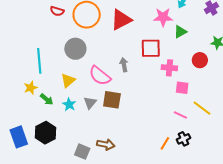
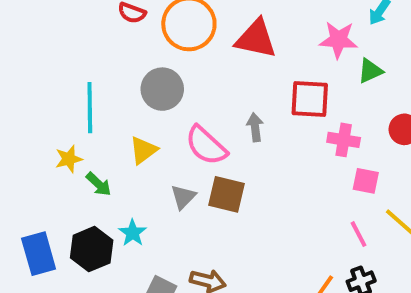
red triangle: (121, 20) -> (256, 39), turned 35
cyan star: (69, 104) -> (133, 233), moved
pink line: (180, 115) -> (359, 234), turned 32

